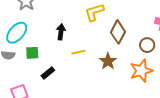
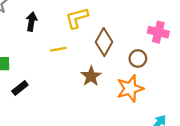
black arrow: (61, 32) -> (31, 22), moved
yellow line: (78, 52) -> (58, 49), moved

